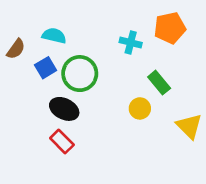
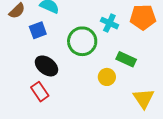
green circle: (80, 74) -> (82, 41), moved
green rectangle: (159, 83) -> (126, 59), turned -36

